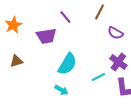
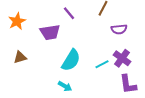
purple semicircle: (115, 33) -> (119, 29), turned -35
cyan line: (98, 77) -> (102, 64), moved

